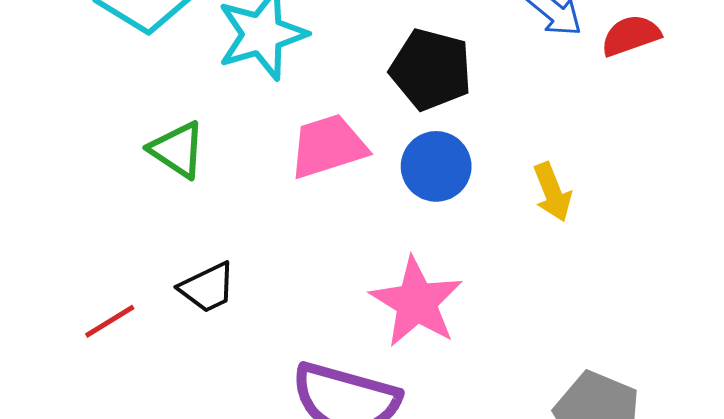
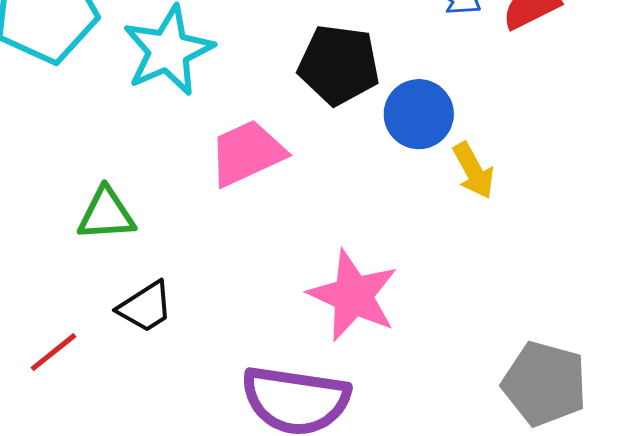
green triangle: (177, 150) -> (106, 214), moved, turned -30
blue circle: (436, 166) -> (419, 114), moved

